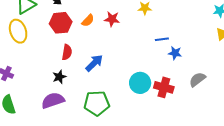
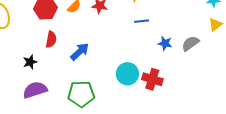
blue line: (162, 39) -> (142, 21), moved
black star: (59, 77) -> (30, 62), moved
gray semicircle: (197, 79) -> (190, 43), moved

